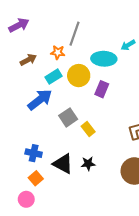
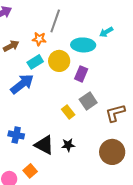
gray square: (68, 117) -> (88, 101), moved
orange square: (36, 178) -> (30, 171), moved

